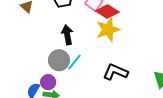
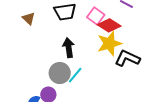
black L-shape: (115, 72) -> (127, 58), moved

